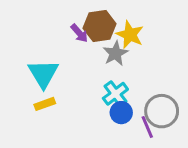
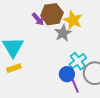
cyan cross: (115, 94) -> (78, 61), moved
purple line: (147, 127) -> (75, 85), moved

